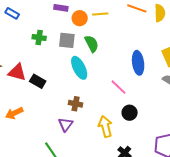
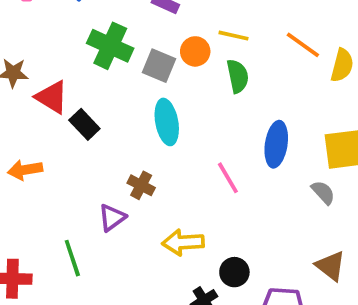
orange circle: (80, 18) -> (195, 51), moved
green cross: (39, 38) -> (110, 46), size x1.6
green semicircle: (92, 44) -> (238, 76), moved
black circle: (130, 113) -> (234, 272), moved
yellow arrow: (105, 127) -> (183, 242), turned -95

